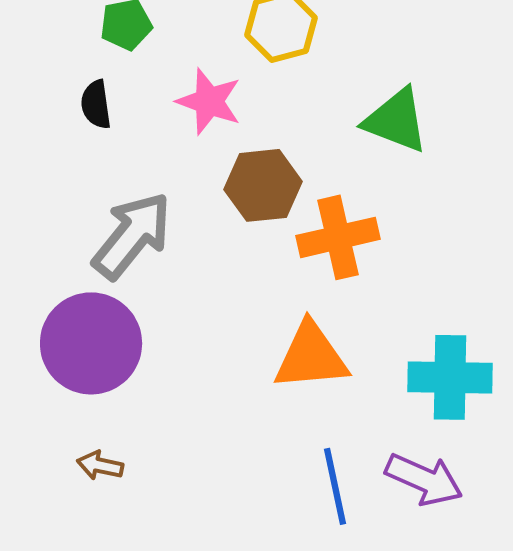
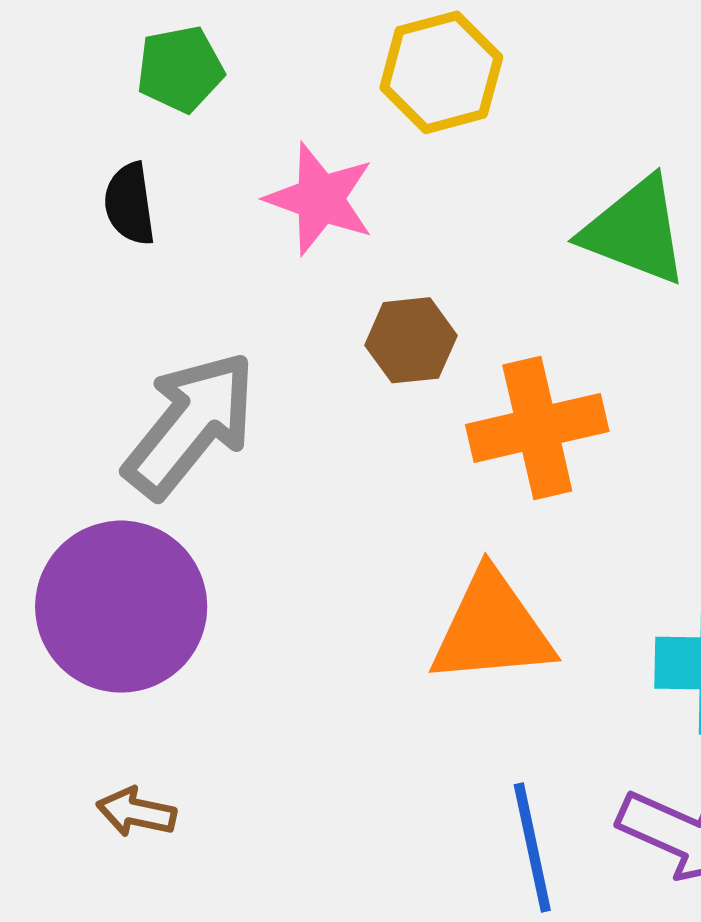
brown hexagon: (263, 185) -> (411, 340), size x0.7

